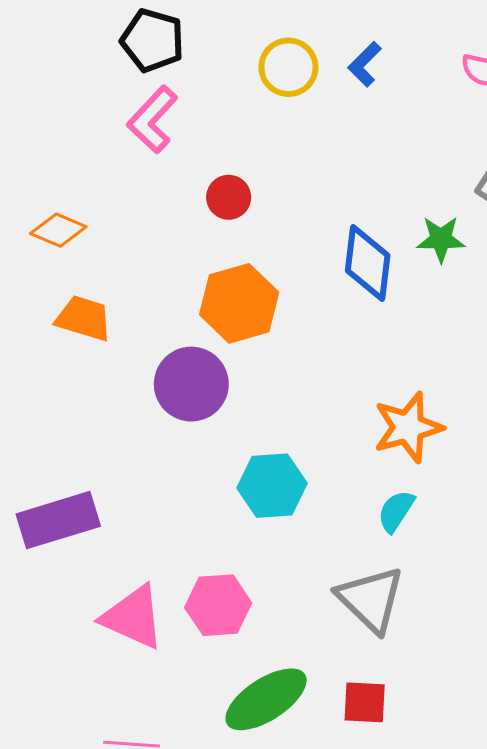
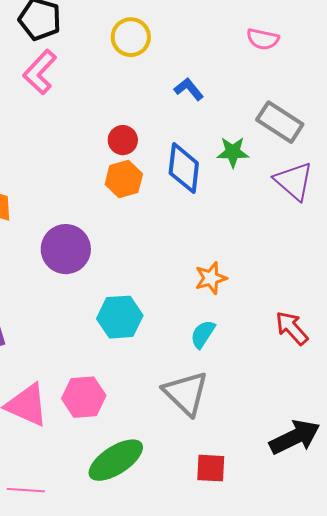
blue L-shape: (365, 64) -> (189, 89), moved, turned 96
red circle: (229, 197) -> (123, 140), moved
orange hexagon: (239, 303) -> (124, 179), moved, size x0.7
orange star: (408, 427) -> (211, 278), size x0.7
red square: (365, 702) -> (211, 468), moved

